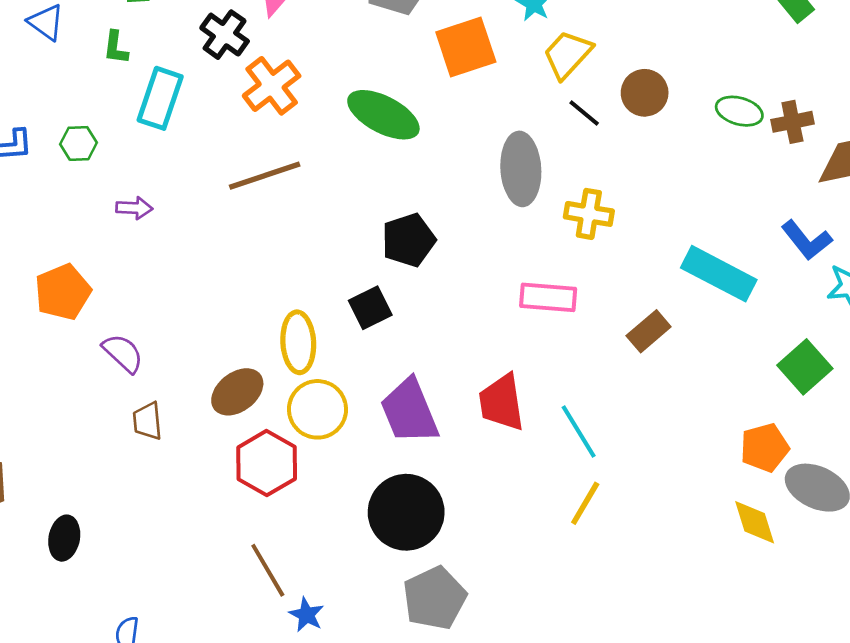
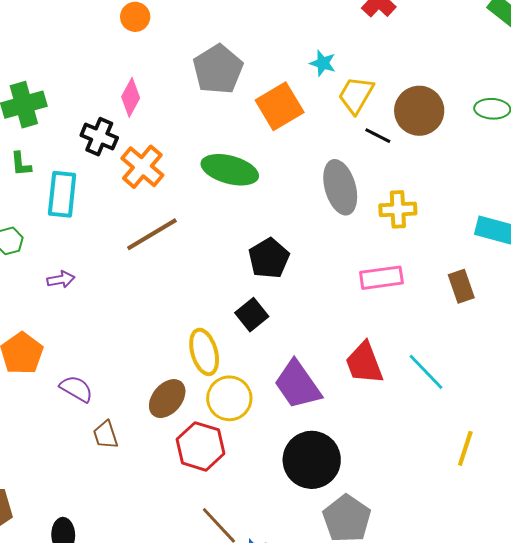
brown circle: (645, 93) -> (419, 111), size x1.4
brown rectangle: (649, 331) -> (461, 286), turned -56
yellow line: (585, 503) -> (465, 448), moved

